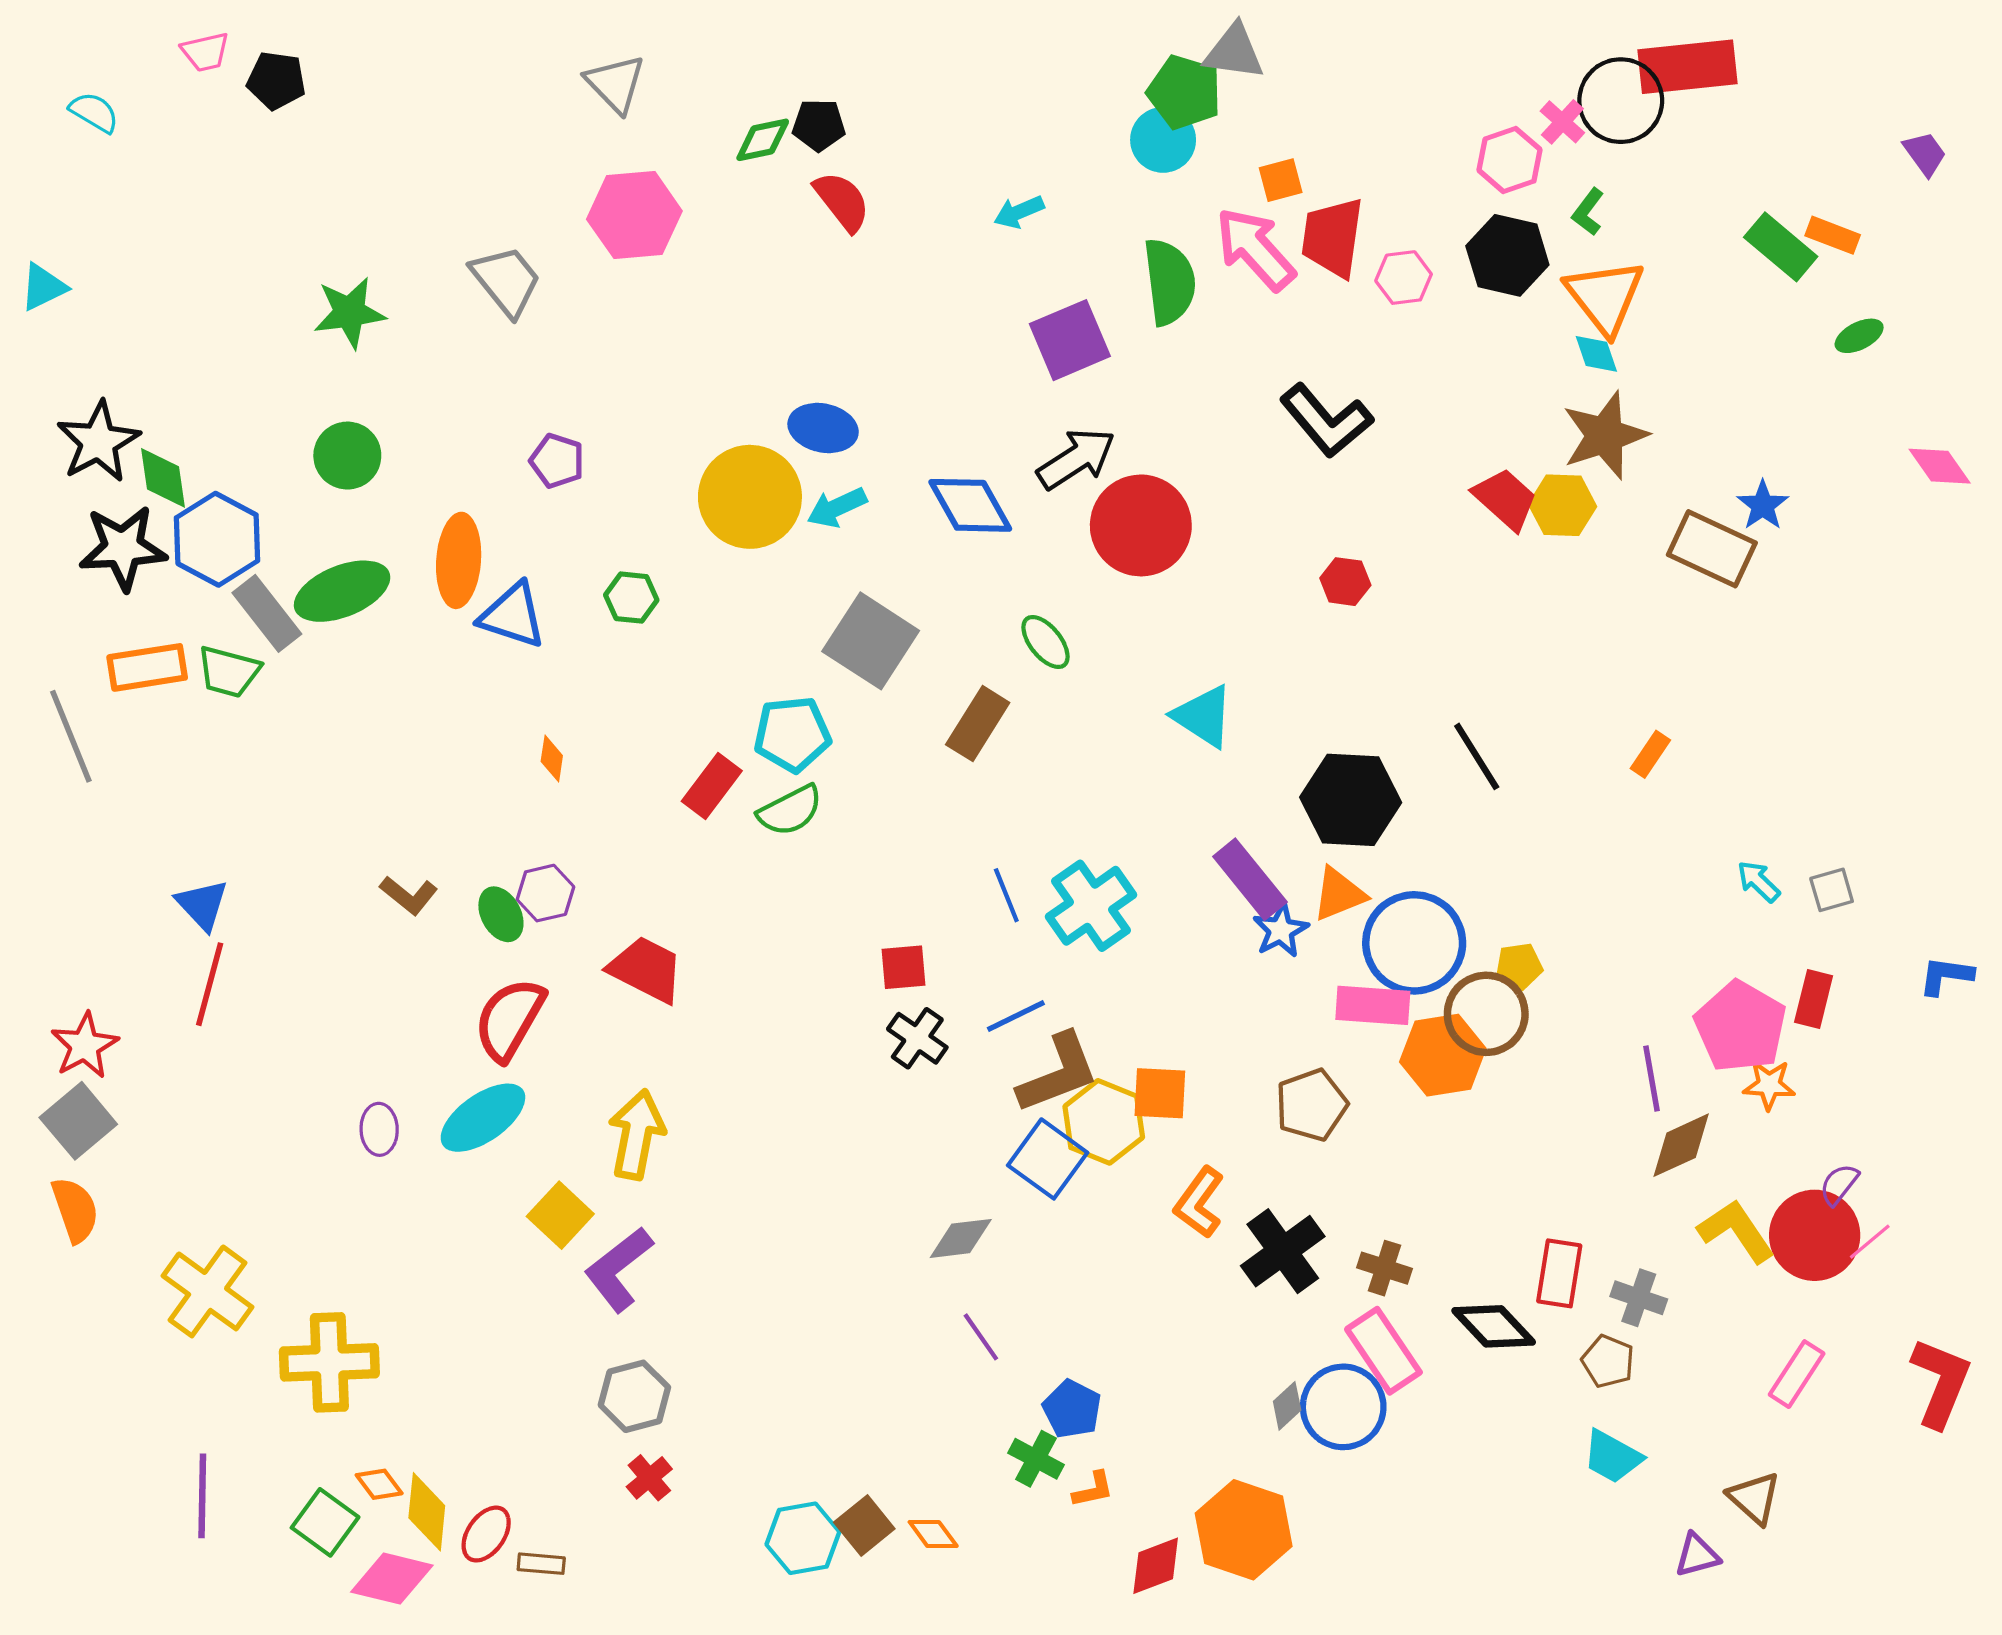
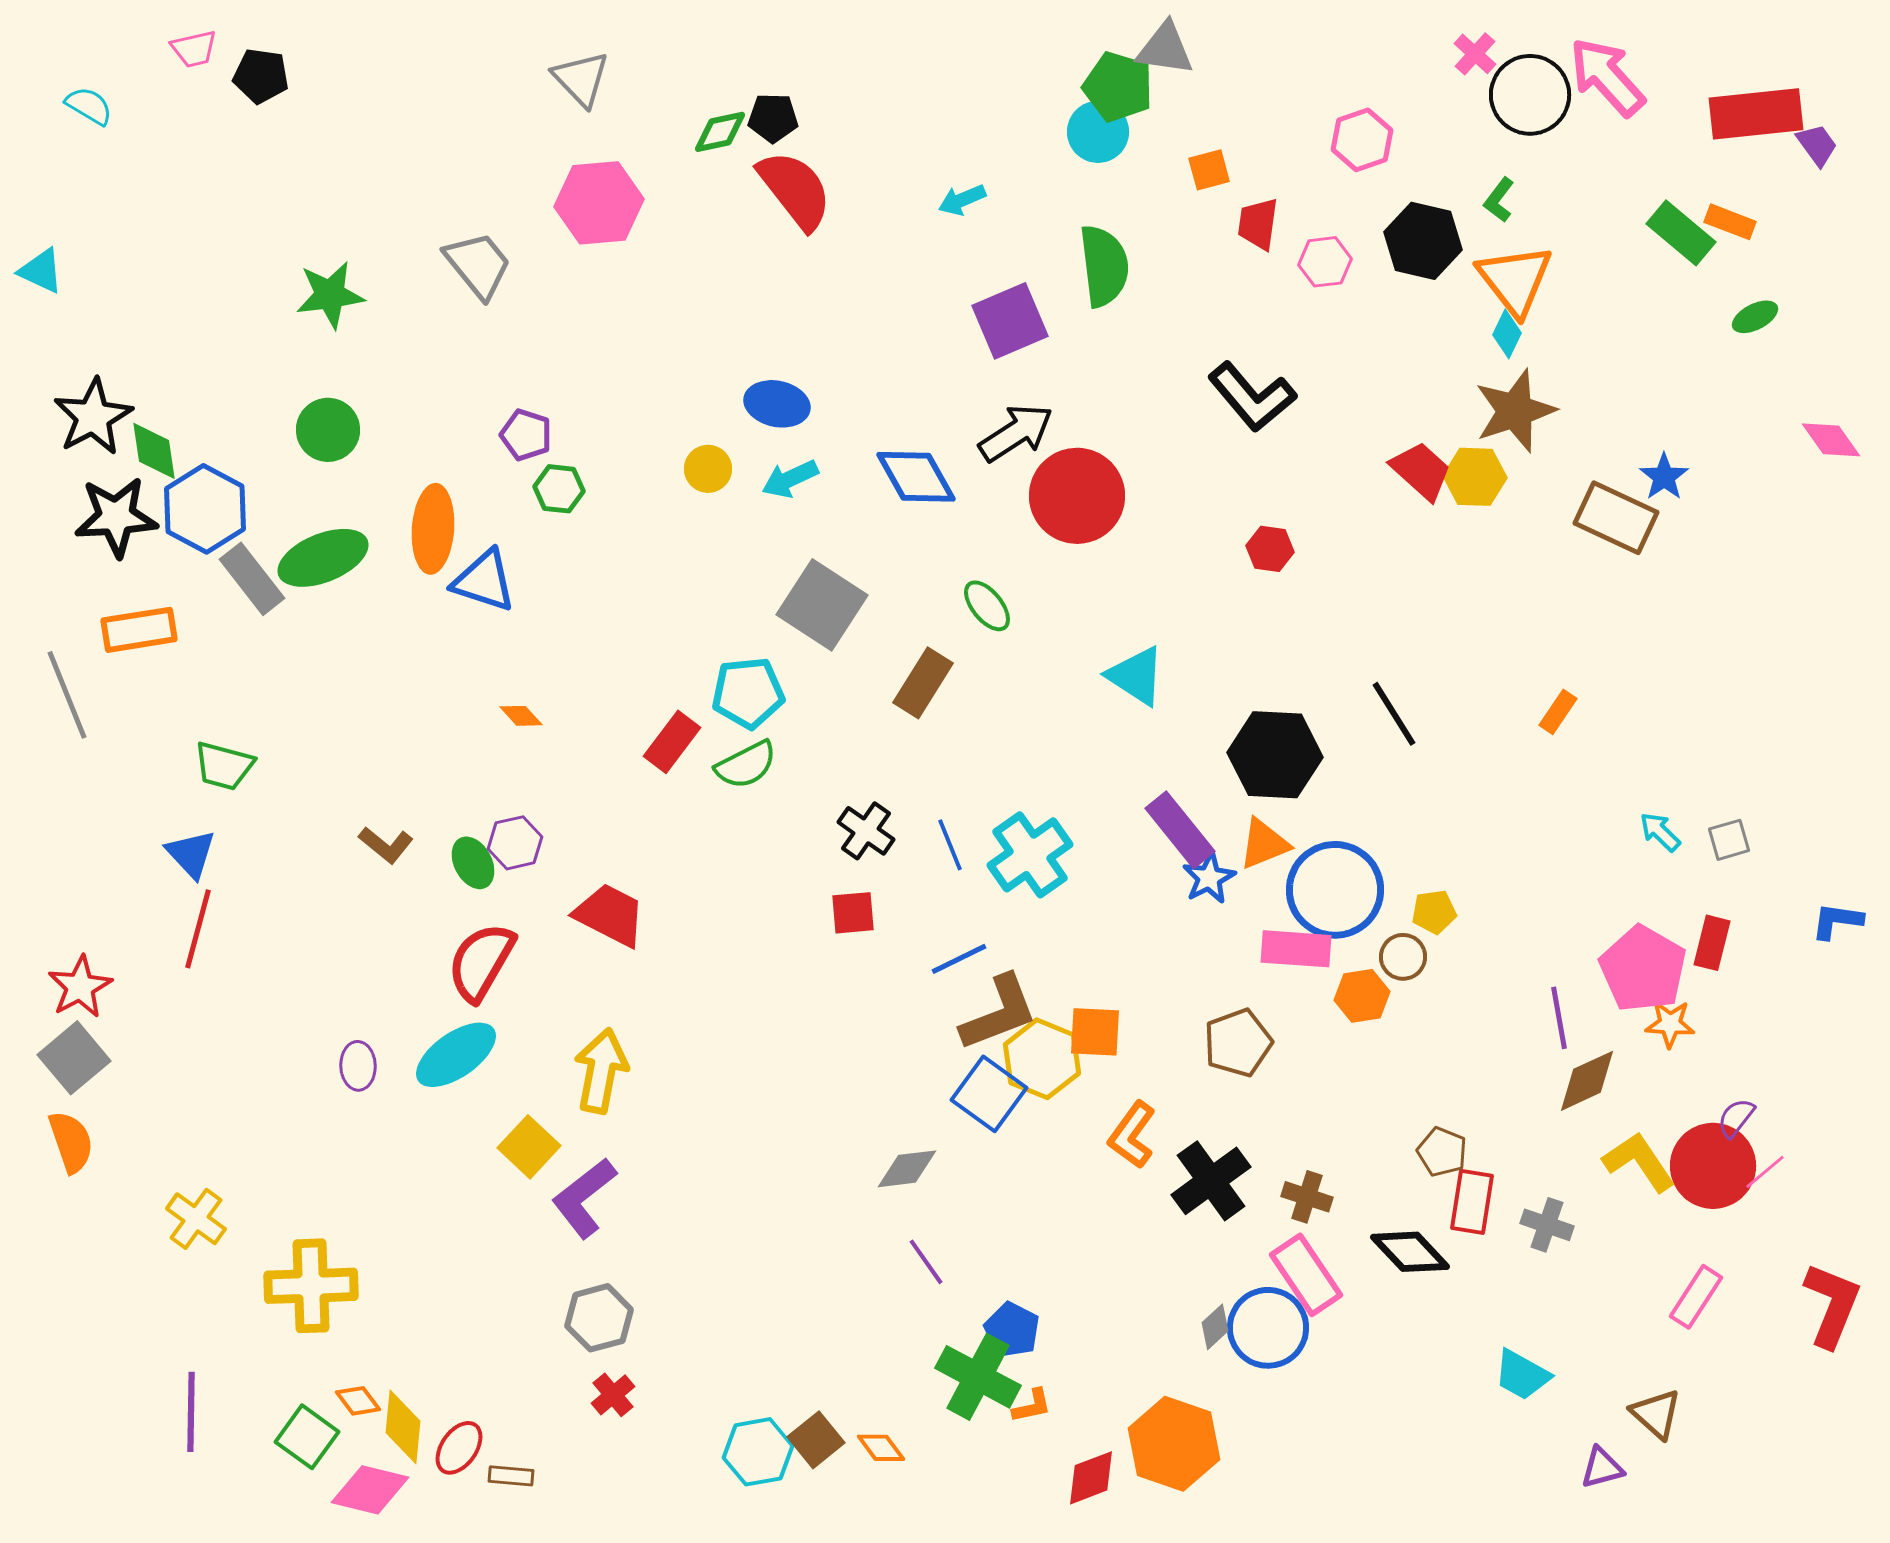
red rectangle: (1687, 67) -> (1756, 114), moved
pink cross: (1562, 122) -> (1475, 54), moved
pink hexagon: (1510, 160) -> (1362, 140), moved
red semicircle: (842, 201) -> (795, 190), size x1.4
red trapezoid: (1333, 237) -> (1258, 224), size x0.7
pink arrow: (1255, 249) -> (1607, 77), moved
cyan triangle: (43, 287) -> (41, 271), turned 51
cyan diamond: (1596, 354) -> (1507, 334), turned 45
yellow circle: (750, 497) -> (708, 469), size x0.5
green hexagon: (631, 598) -> (559, 489), moved
green trapezoid: (229, 672) -> (224, 766), moved
orange diamond: (552, 759) -> (521, 716), turned -51
brown circle: (1486, 1014) -> (1403, 957), size x0.6
black cross: (917, 1038) -> (866, 831), moved
orange hexagon: (1443, 1055) -> (1362, 996), size x0.7
yellow cross: (208, 1291) -> (196, 1219), size x0.7
brown pentagon: (1608, 1361) -> (1442, 1152), moved
green cross: (1036, 1459) -> (978, 1377), size x1.6

